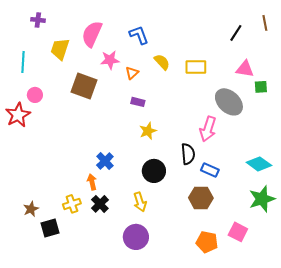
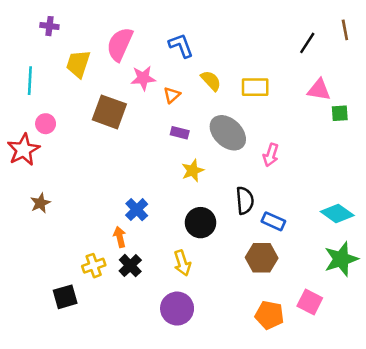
gray ellipse: (229, 102) -> (228, 133), moved
pink arrow: (208, 129) -> (271, 155), moved, size x0.7
brown star: (31, 209) -> (40, 203), moved

